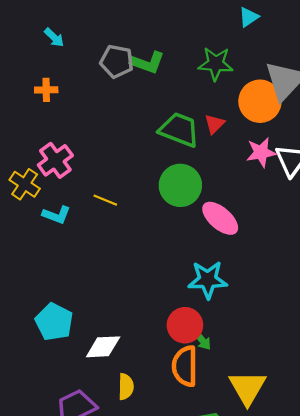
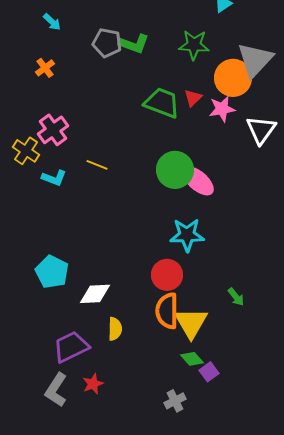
orange cross: (46, 90) -> (45, 68), turned -36
pink star: (261, 152) -> (222, 109), moved
green circle: (180, 185) -> (175, 170), moved
green arrow: (202, 340) -> (236, 297), moved
yellow triangle: (247, 388) -> (191, 323), moved

